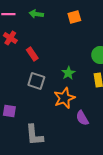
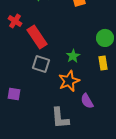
red rectangle: (32, 54) -> (37, 37), size x1.6
gray L-shape: (34, 135) -> (60, 118), moved

